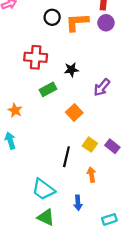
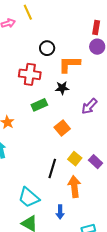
black circle: (52, 17) -> (47, 48), moved
orange L-shape: (77, 22) -> (69, 64), moved
orange arrow: (91, 175) -> (74, 187), size x1.5

